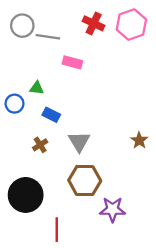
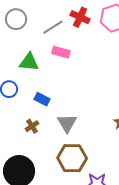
gray line: (48, 37) -> (53, 27), moved, turned -40
green triangle: (37, 88) -> (29, 62), moved, size x1.5

